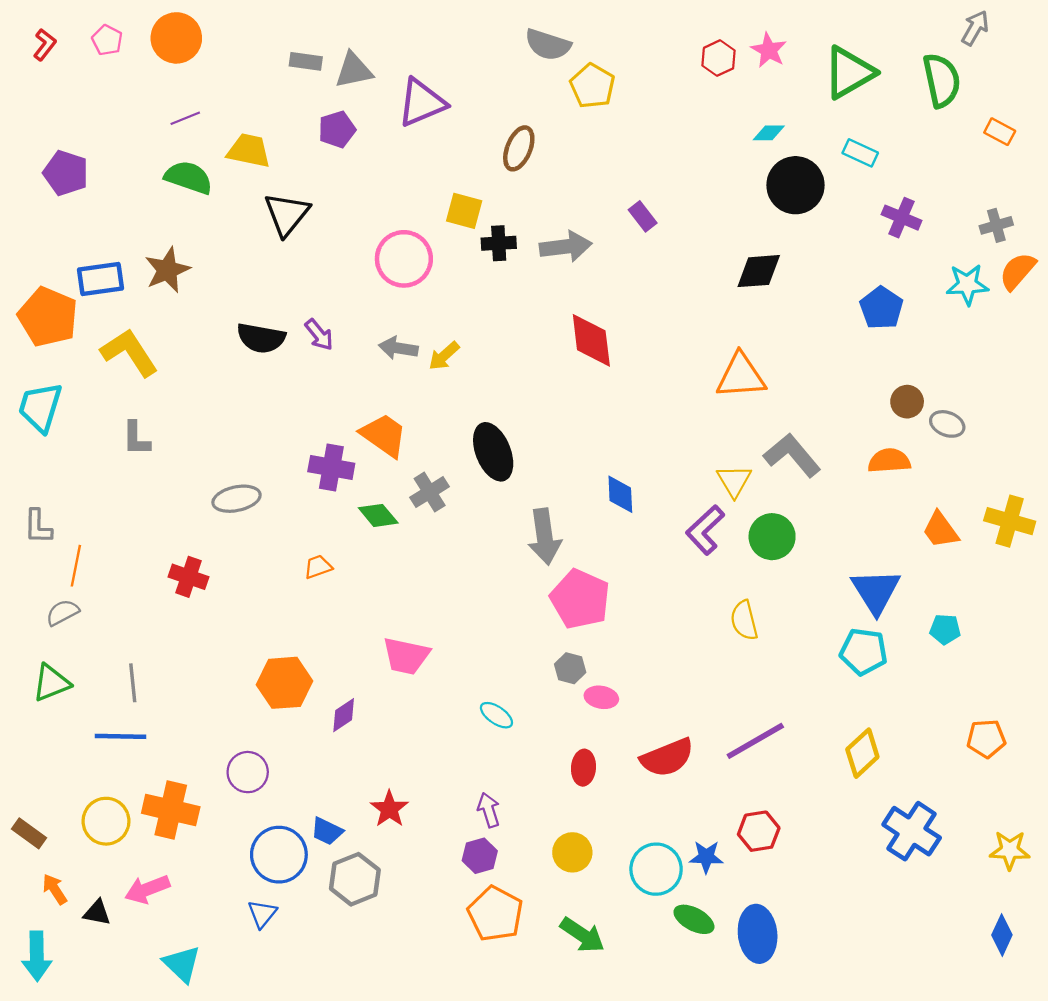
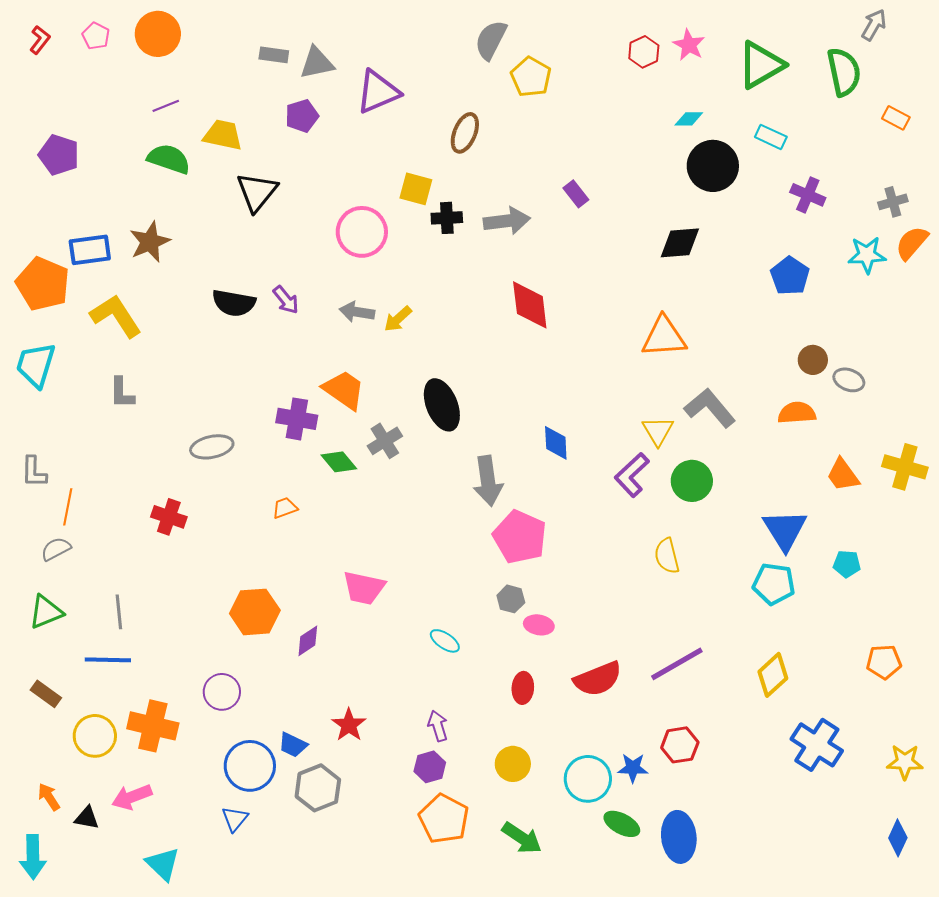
gray semicircle: (548, 45) -> (491, 40), turned 99
brown rectangle: (29, 833) -> (46, 694), moved

